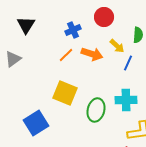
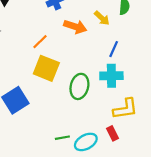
orange line: (66, 55) -> (40, 42), moved
blue line: (128, 63) -> (114, 49), moved

